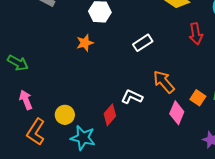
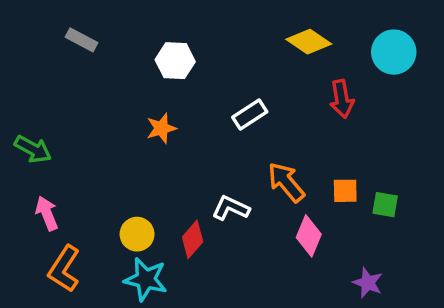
orange star: (85, 43) -> (161, 128), moved
orange square: (198, 98) -> (345, 191), moved, turned -35
yellow circle: (65, 115) -> (137, 234), moved

